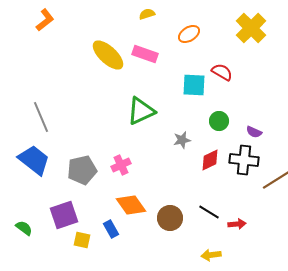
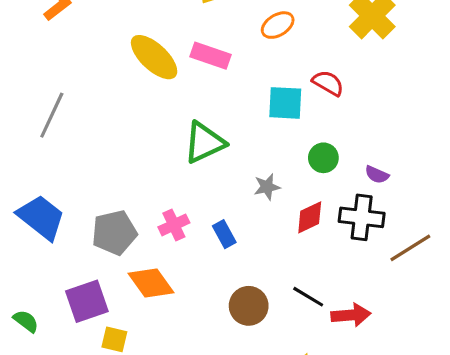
gray line: (41, 117) -> (52, 115), moved, turned 48
orange diamond: (131, 205) -> (151, 283), moved
red arrow: (237, 224) -> (351, 315), size x1.4
blue rectangle: (111, 229) -> (224, 234), moved

